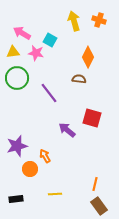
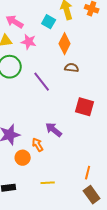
cyan square: (50, 40) -> (49, 22), moved
orange diamond: (88, 57) -> (65, 44), moved
purple arrow: (67, 130) -> (54, 130), moved

